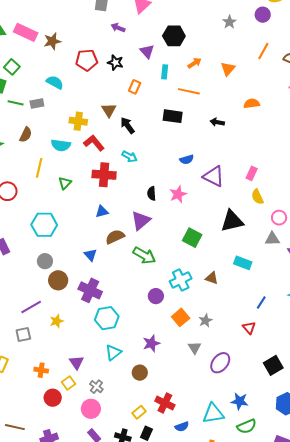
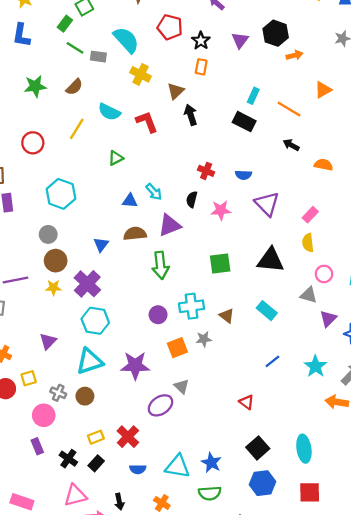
orange arrow: (195, 63) -> (294, 55), moved
cyan rectangle: (165, 72) -> (253, 96), moved
cyan semicircle: (55, 82) -> (126, 40), size x1.4
orange rectangle: (135, 87) -> (201, 67), moved, turned -32
orange line: (189, 91) -> (289, 109), moved
orange semicircle: (252, 104) -> (323, 165), moved
yellow cross: (78, 121) -> (141, 74), moved
cyan arrow: (129, 156) -> (154, 192), moved
red cross: (104, 175) -> (206, 171), moved, size x0.6
green triangle: (65, 183) -> (116, 158), moved
green square: (192, 238) -> (220, 264), turned 36
green arrow: (144, 255) -> (160, 265), turned 35
yellow star: (57, 321) -> (53, 288), moved
gray star: (205, 321) -> (204, 339), moved
red triangle: (249, 328) -> (247, 402), moved, turned -32
purple star: (151, 343) -> (135, 365), size x1.4
gray triangle: (195, 348) -> (182, 386), turned -32
cyan triangle: (113, 353) -> (90, 361), size x1.4
purple triangle: (76, 362) -> (48, 341), moved
purple ellipse: (220, 363) -> (161, 405), moved
black square: (273, 365) -> (258, 448), moved, turned -30
brown circle: (140, 373) -> (85, 396), moved
gray cross: (96, 387) -> (58, 393), turned -32

